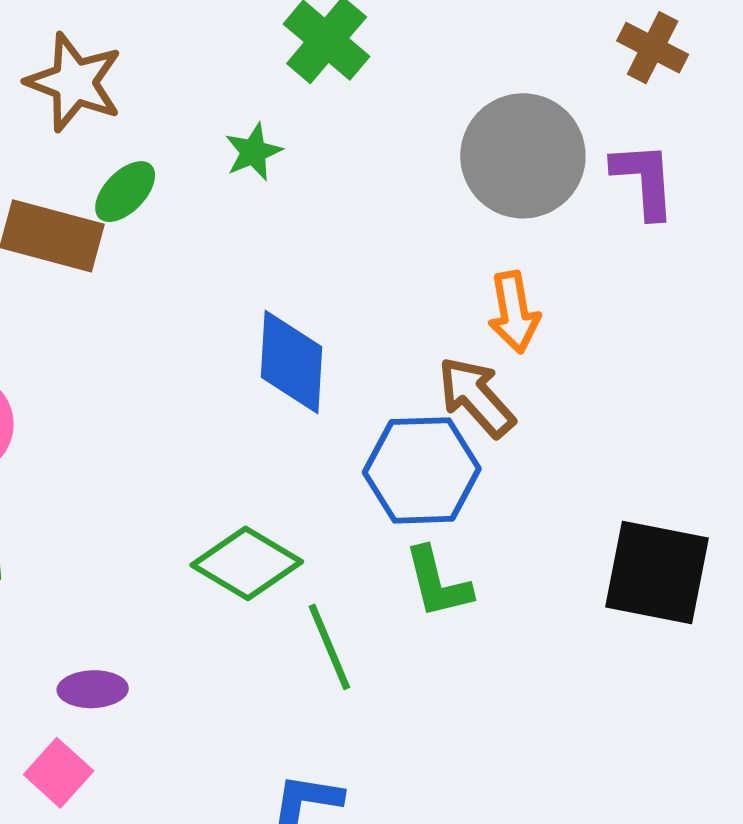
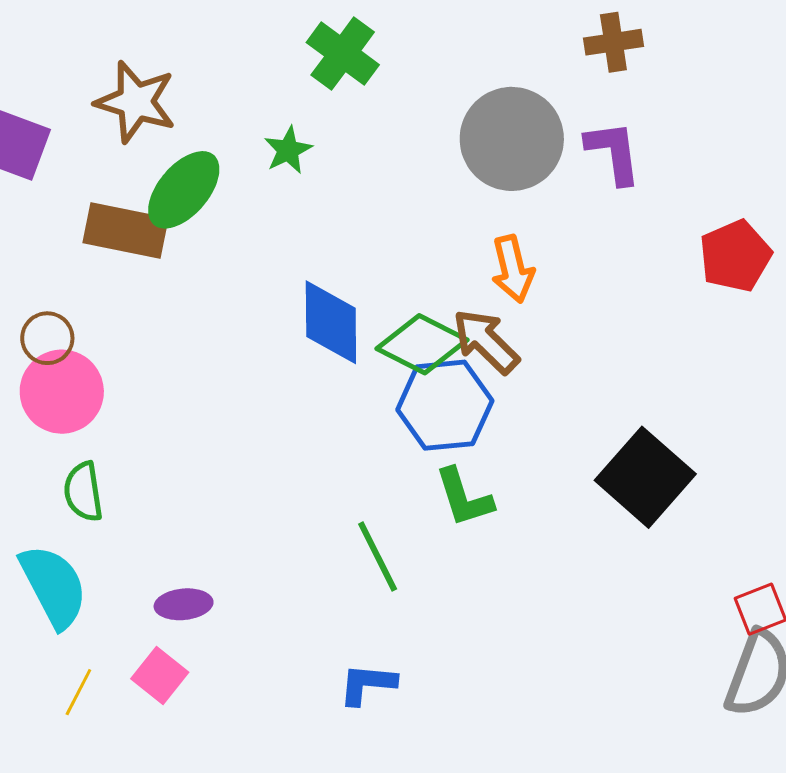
brown cross: (653, 48) -> (613, 42), turned -32
green ellipse: (125, 192) -> (184, 190), size x1.5
green diamond: (247, 563) -> (422, 344), moved
black square: (657, 572) -> (645, 477), turned 34

